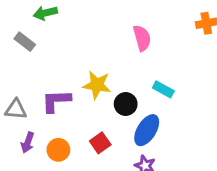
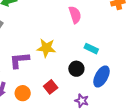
black circle: (126, 104) -> (76, 69), moved
blue ellipse: (147, 130) -> (102, 76), moved

